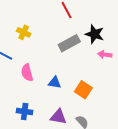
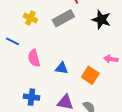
gray rectangle: (69, 43) -> (63, 18), moved
pink arrow: (105, 55) -> (111, 59), moved

